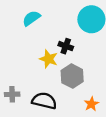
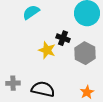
gray hexagon: (72, 76) -> (85, 53), moved

